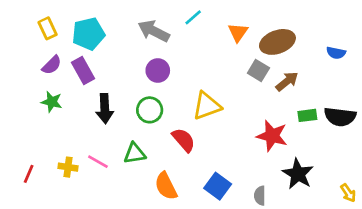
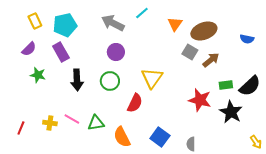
purple semicircle: (52, 65) -> (29, 49), moved
yellow triangle: (207, 106) -> (152, 78), turned -35
black semicircle: (340, 117) -> (250, 86), turned -50
red semicircle: (184, 140) -> (135, 103), turned 66
green triangle: (135, 153) -> (96, 123), moved
black star: (298, 174) -> (231, 112), moved

